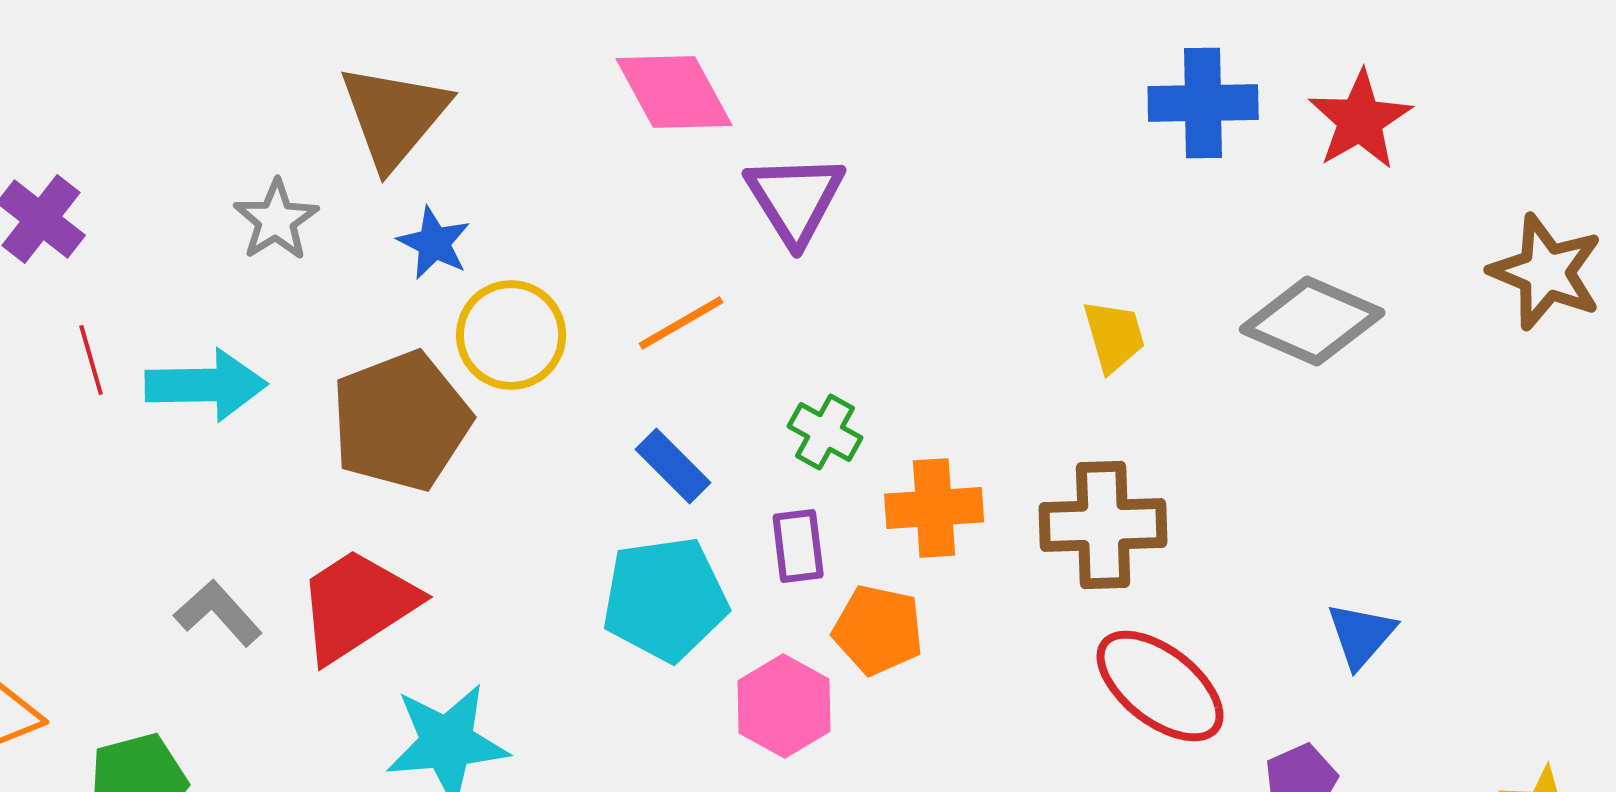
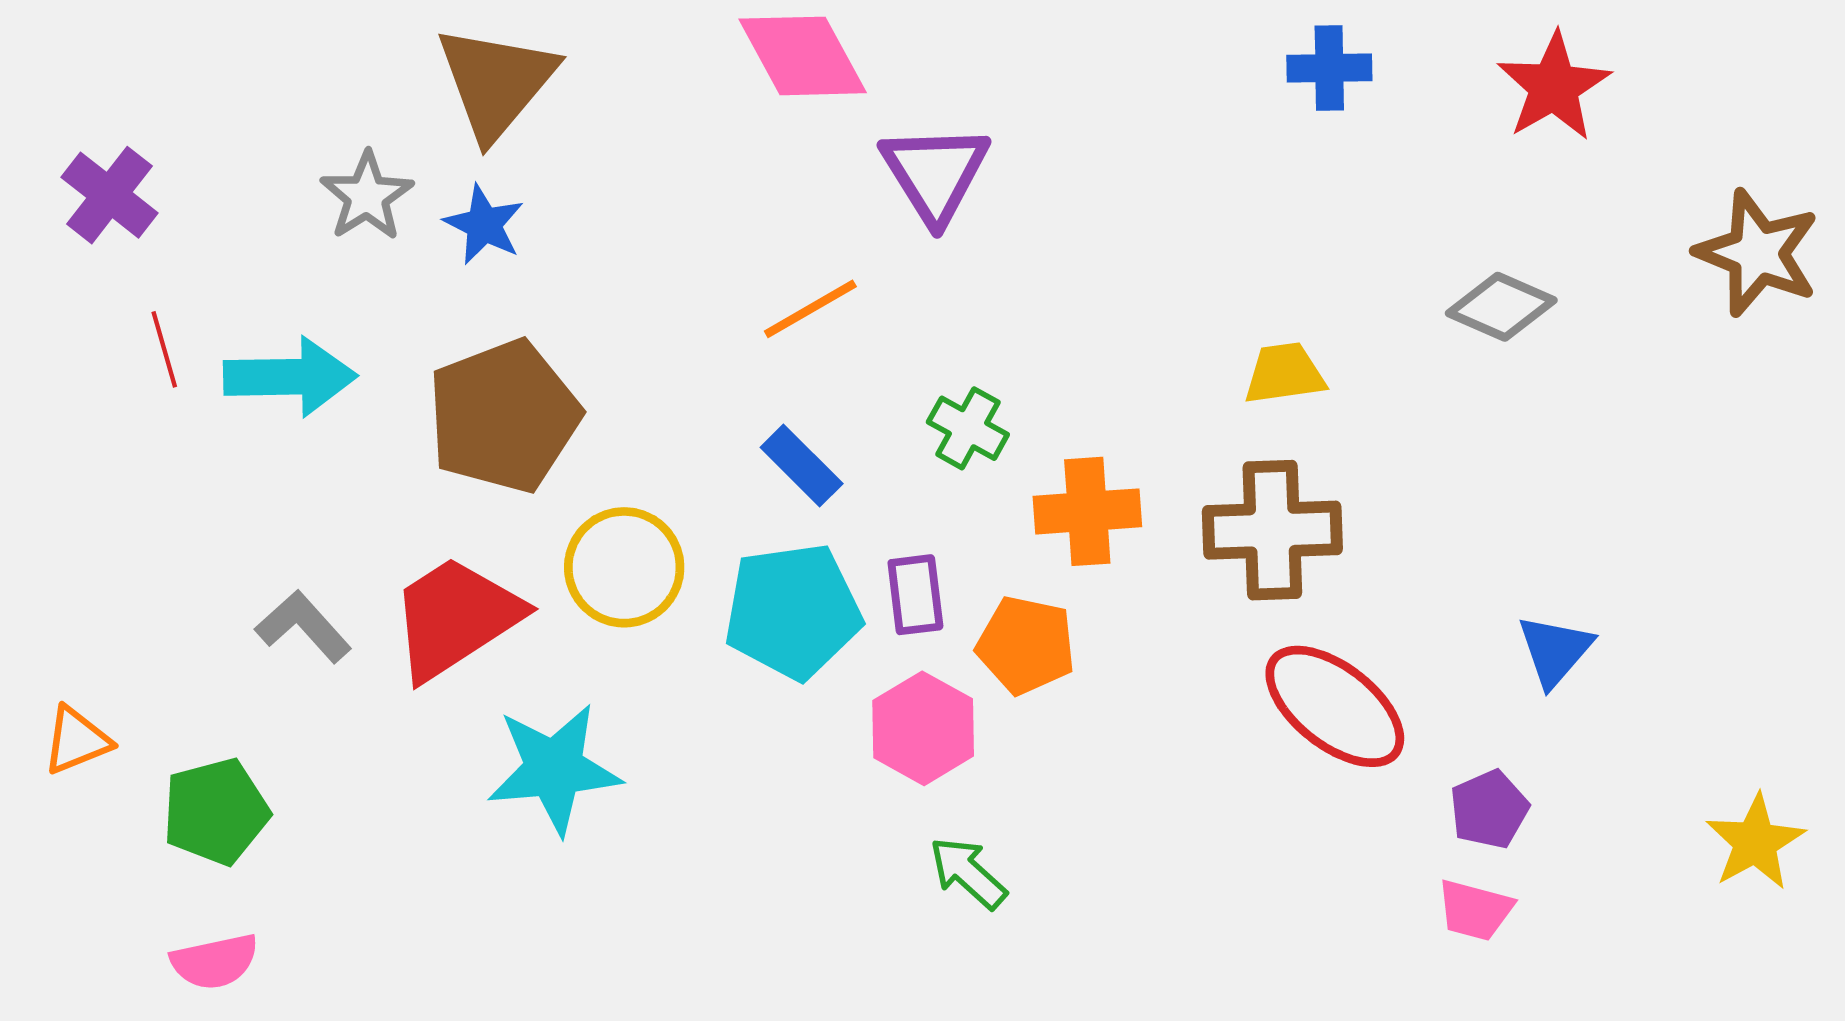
blue cross: (1203, 103) -> (1329, 68), moved, size x0.7
blue star: (434, 243) -> (484, 225), moved
gray diamond: (1312, 321) -> (1501, 307), size x0.7
yellow circle: (511, 335) -> (624, 567), moved
yellow trapezoid: (1114, 336) -> (1284, 374), moved, turned -82
purple rectangle: (798, 546) -> (915, 595), moved

